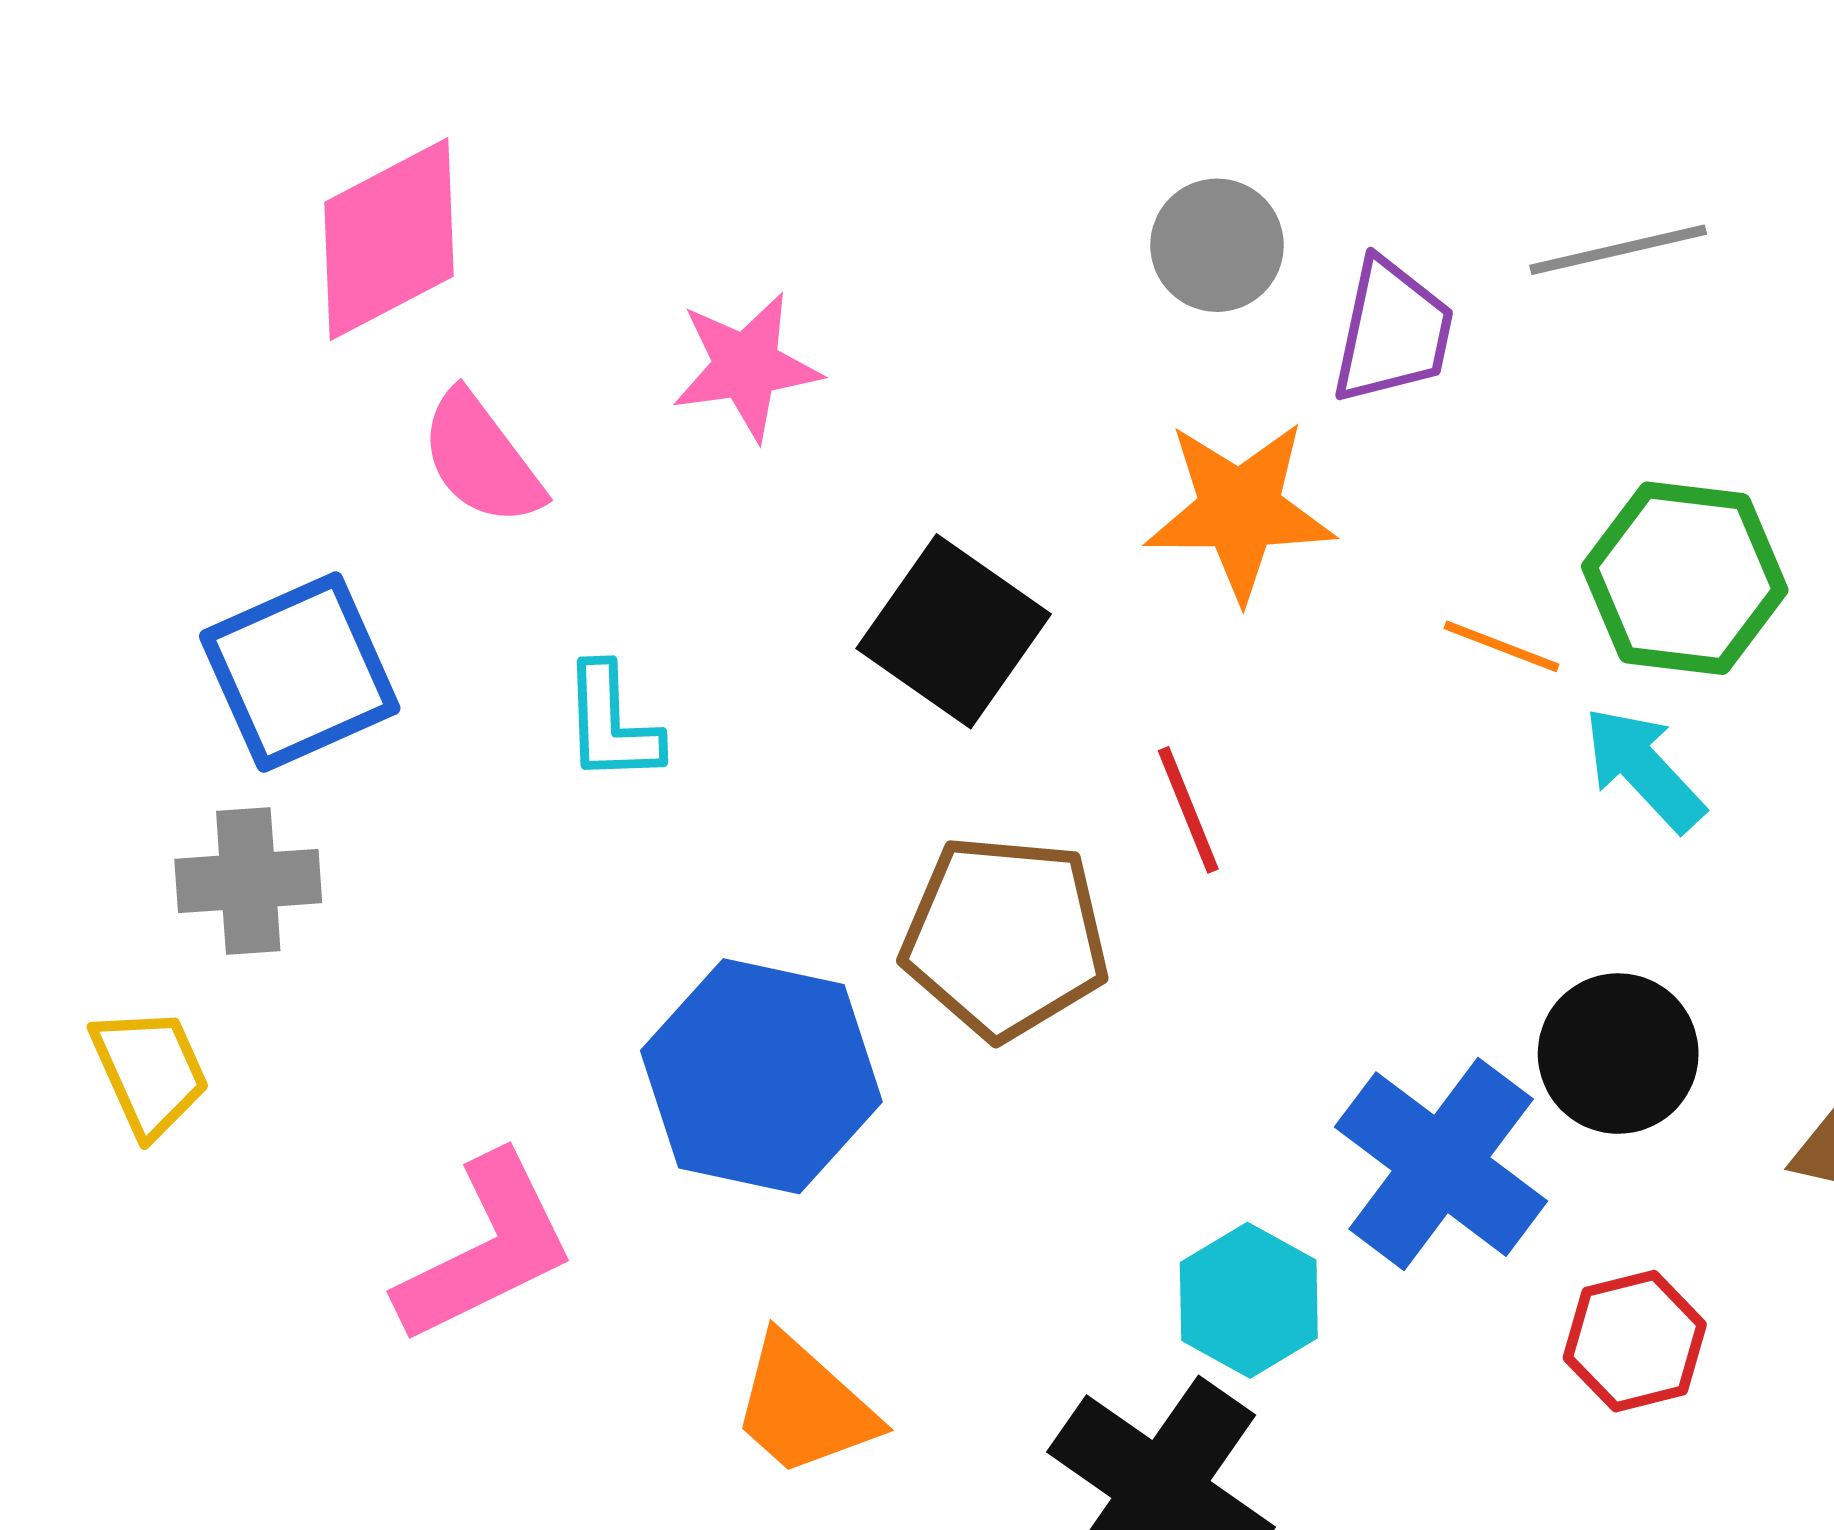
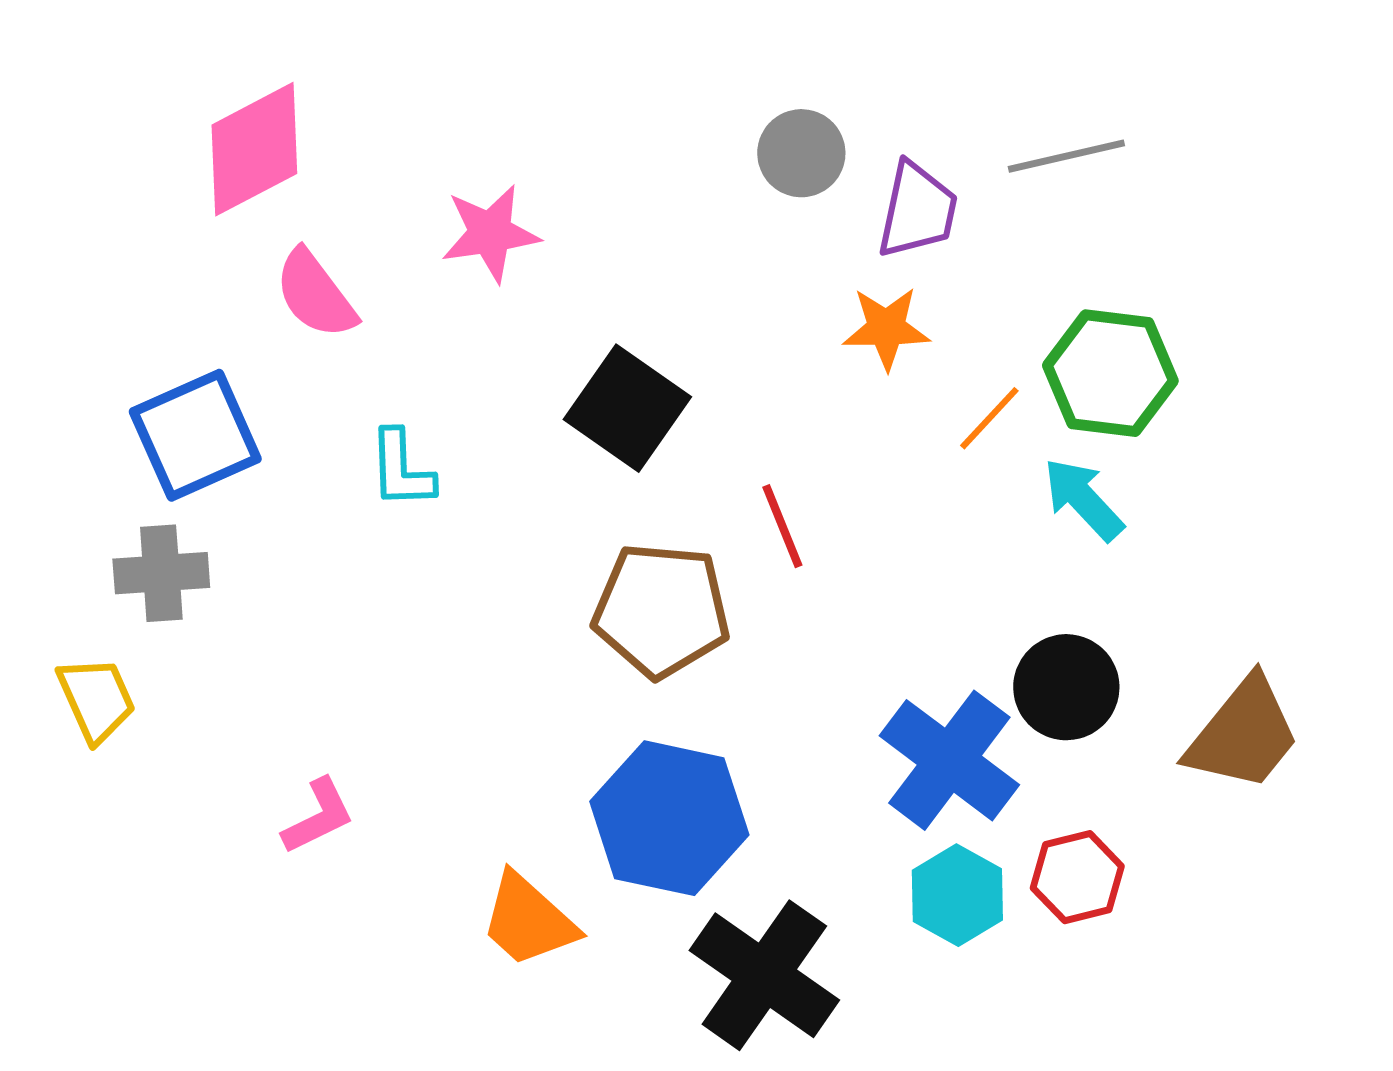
orange star: (1240, 510) -> (886, 328), moved, size x0.7
orange line: (1502, 646) -> (989, 418), turned -68
blue hexagon: (761, 1076) -> (669, 818), moved
pink L-shape: (486, 1249) -> (318, 816), size x0.6
cyan hexagon: (1249, 1300) -> (957, 895), moved

